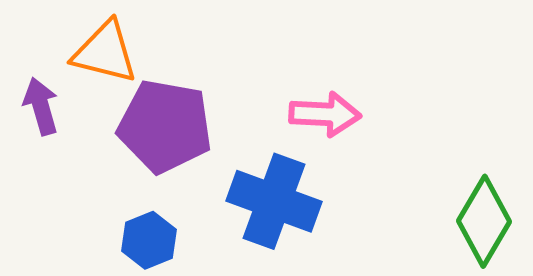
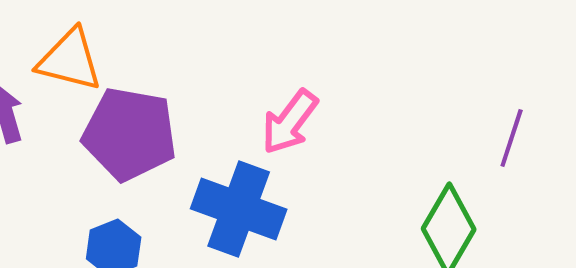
pink arrow: (325, 114) -> (290, 122), turned 124

